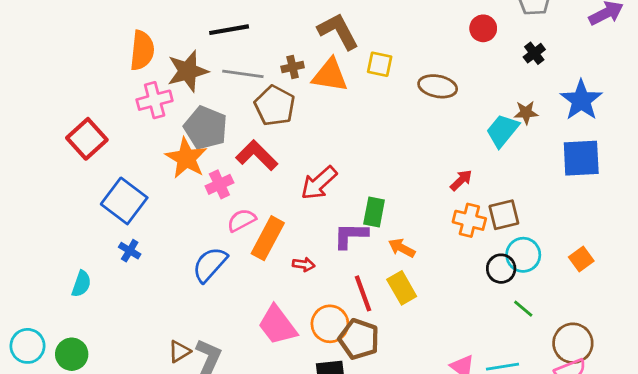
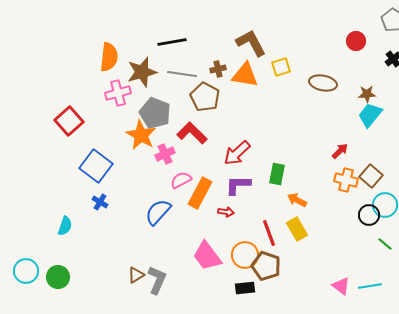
yellow square: (380, 64) -> (281, 67), turned -30
brown star: (526, 113) -> (367, 94), moved
brown square: (504, 215) -> (371, 176), turned -35
purple L-shape: (351, 235) -> (238, 185), moved

